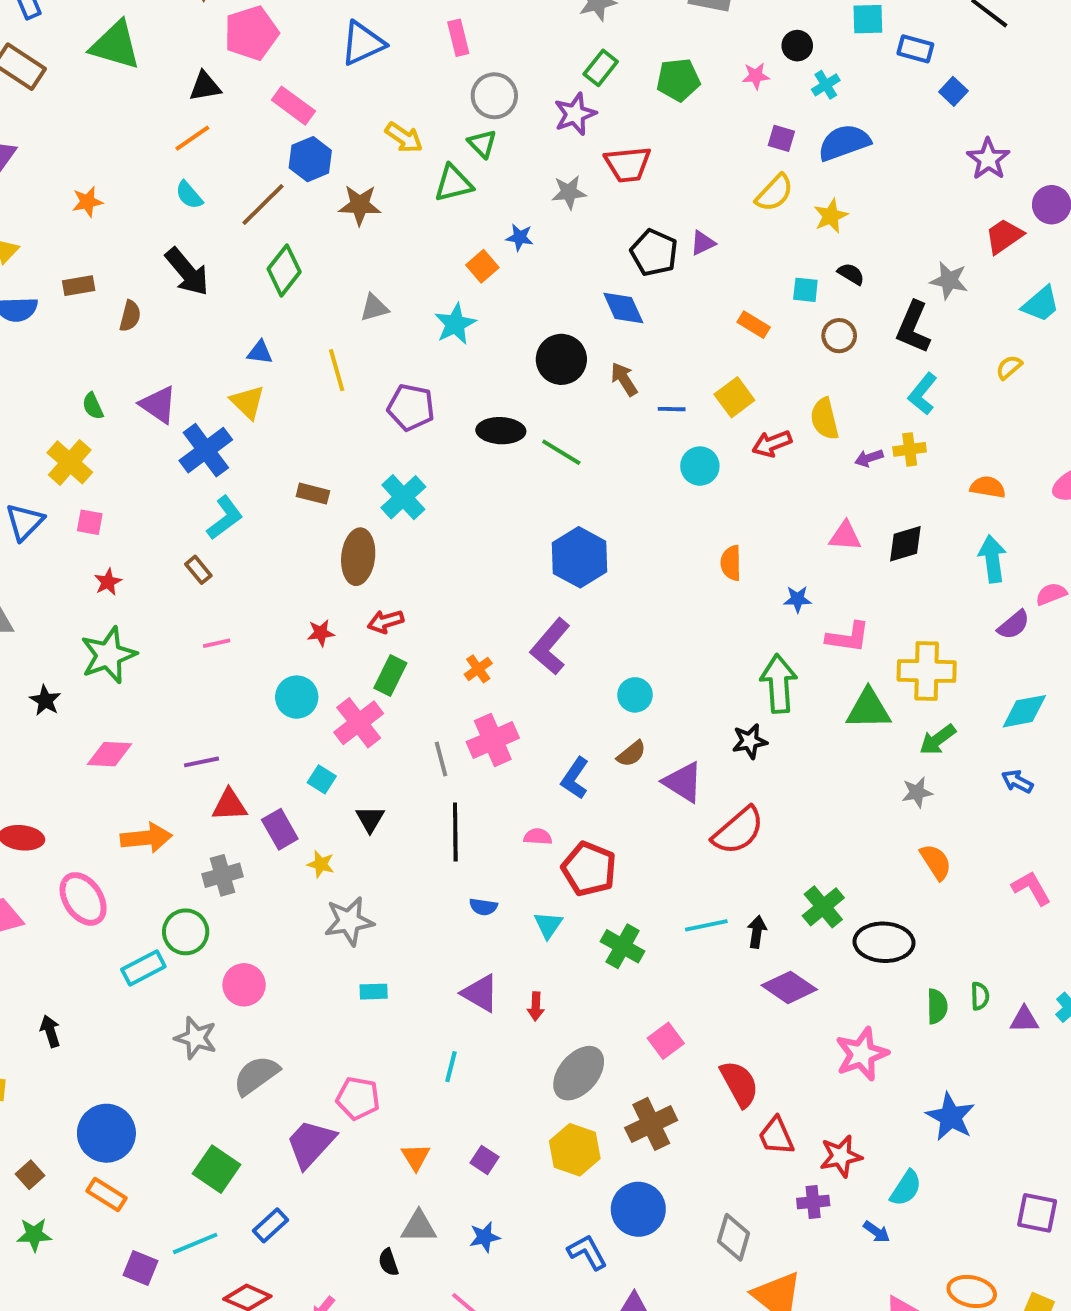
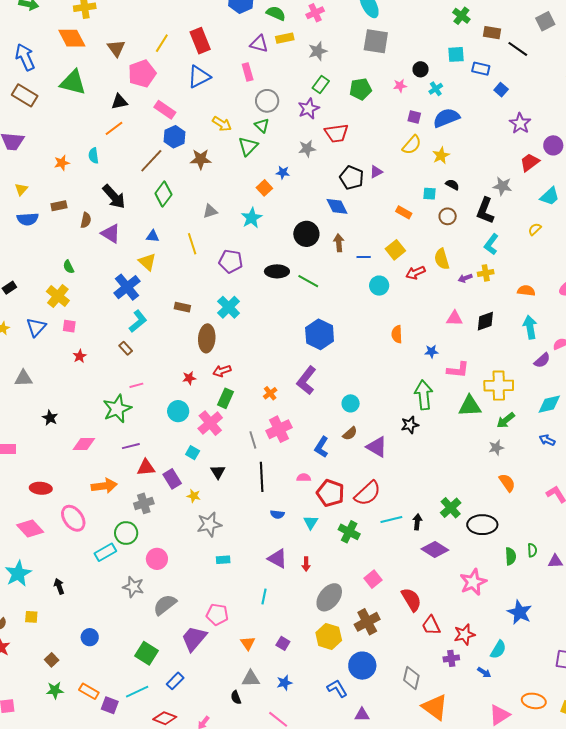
green triangle: (453, 183) -> (248, 146), turned -30
cyan semicircle: (189, 195) -> (94, 156), moved, turned 35
brown arrow: (624, 379) -> (339, 243), turned 30
purple triangle: (158, 405) -> (111, 233), moved
green star: (108, 655) -> (117, 409), moved
red semicircle: (738, 831) -> (368, 493), moved
blue circle: (106, 1133) -> (90, 637), size x0.6
orange rectangle: (106, 1194) -> (89, 691), moved

